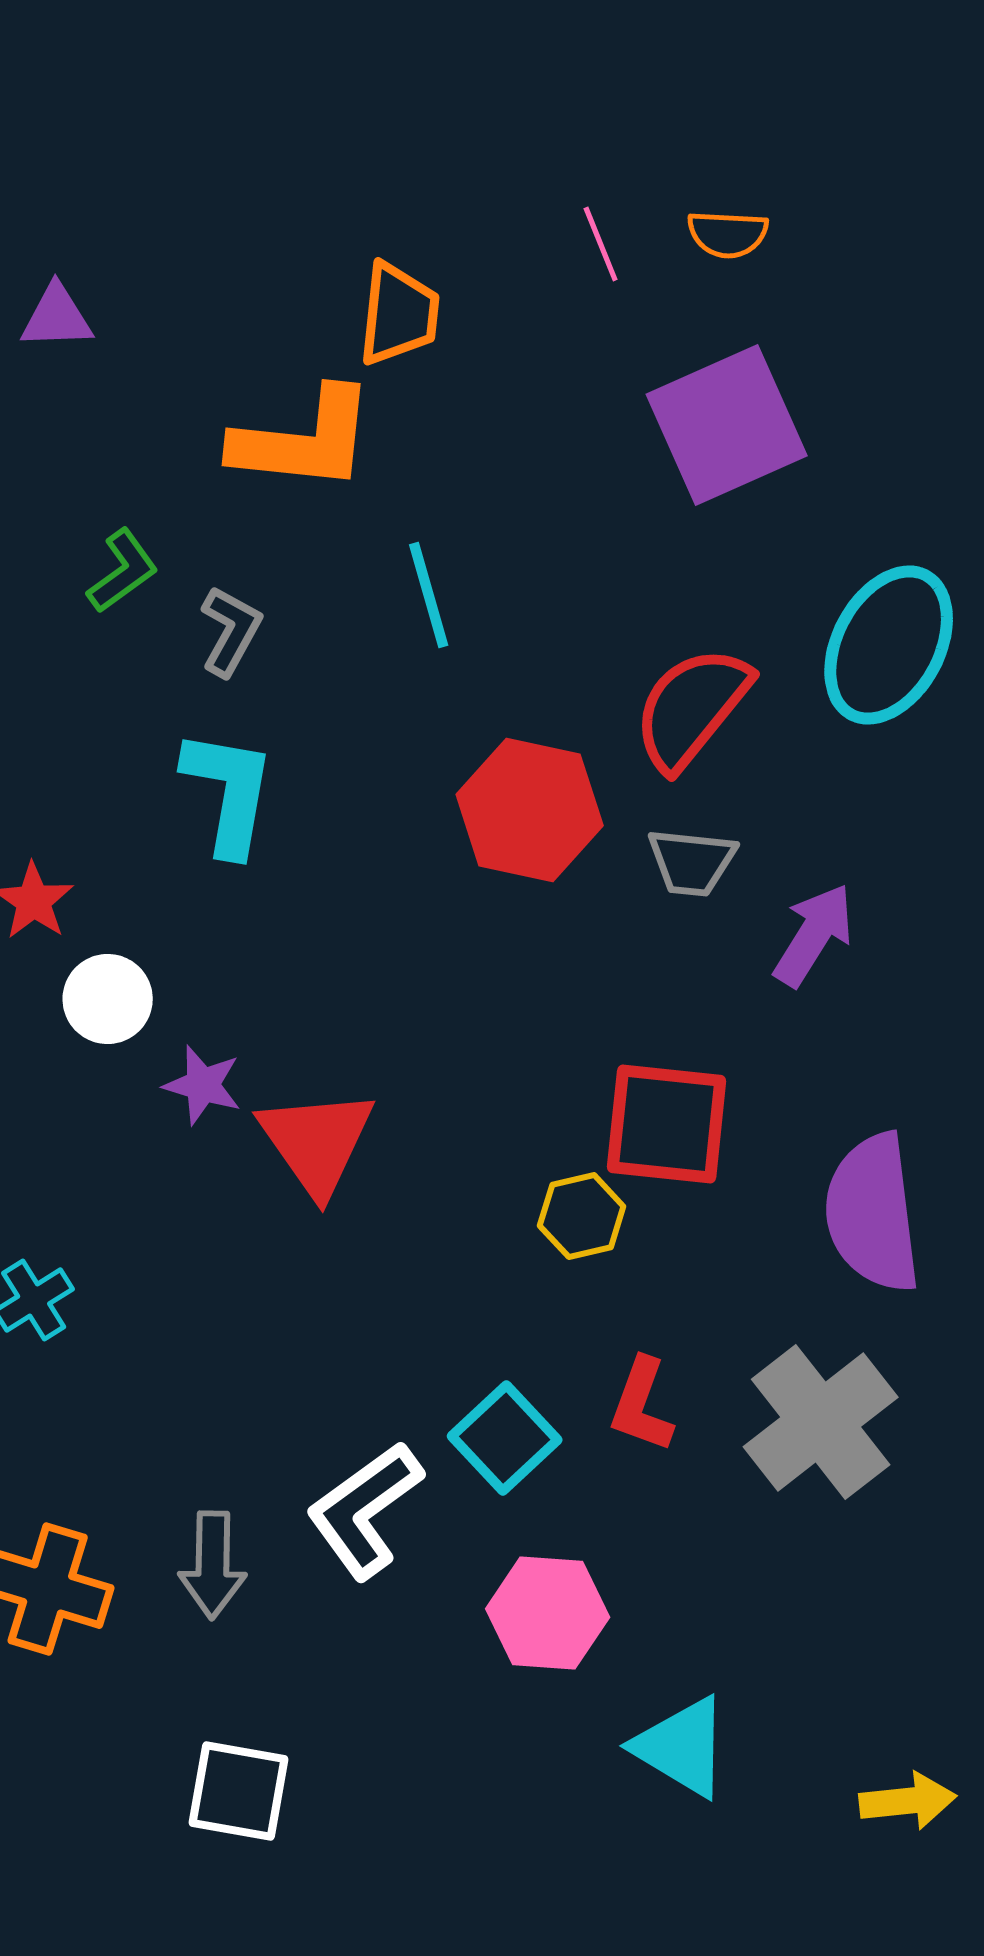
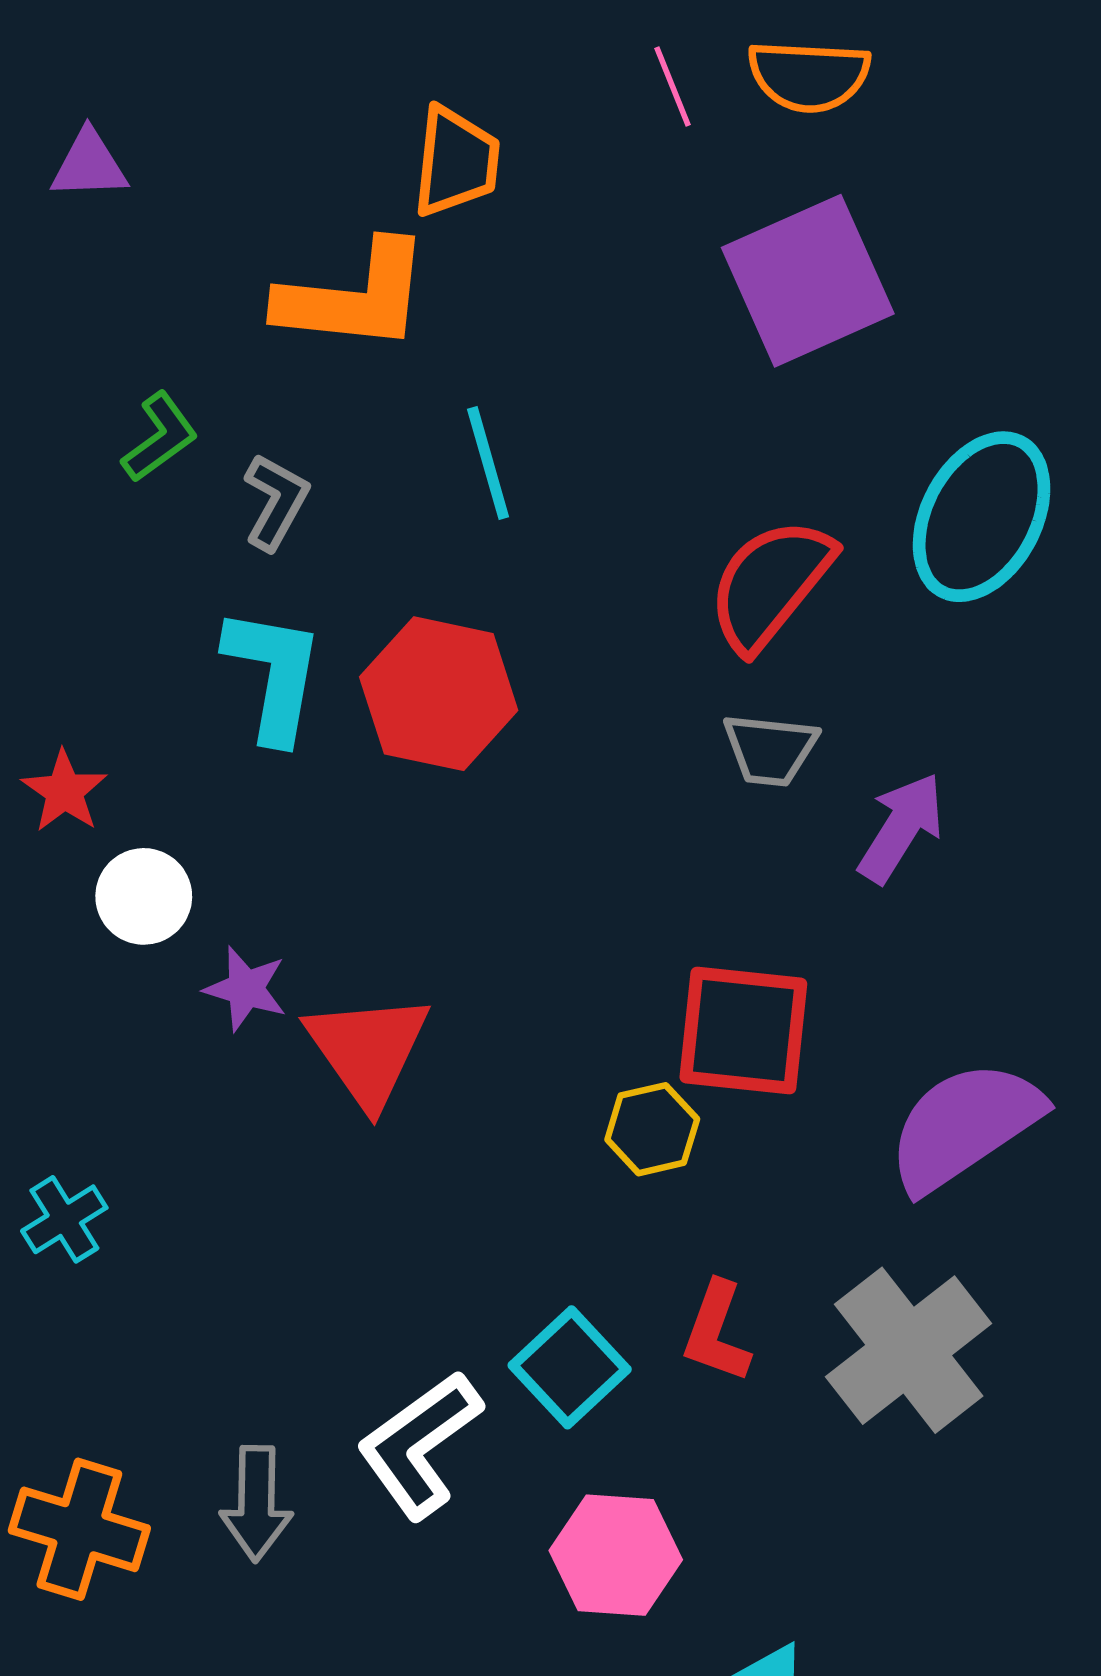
orange semicircle: (728, 234) -> (809, 76), size x1.4
red hexagon: (530, 810) -> (439, 694), moved
purple semicircle: (873, 1213) -> (964, 1126), turned 63

